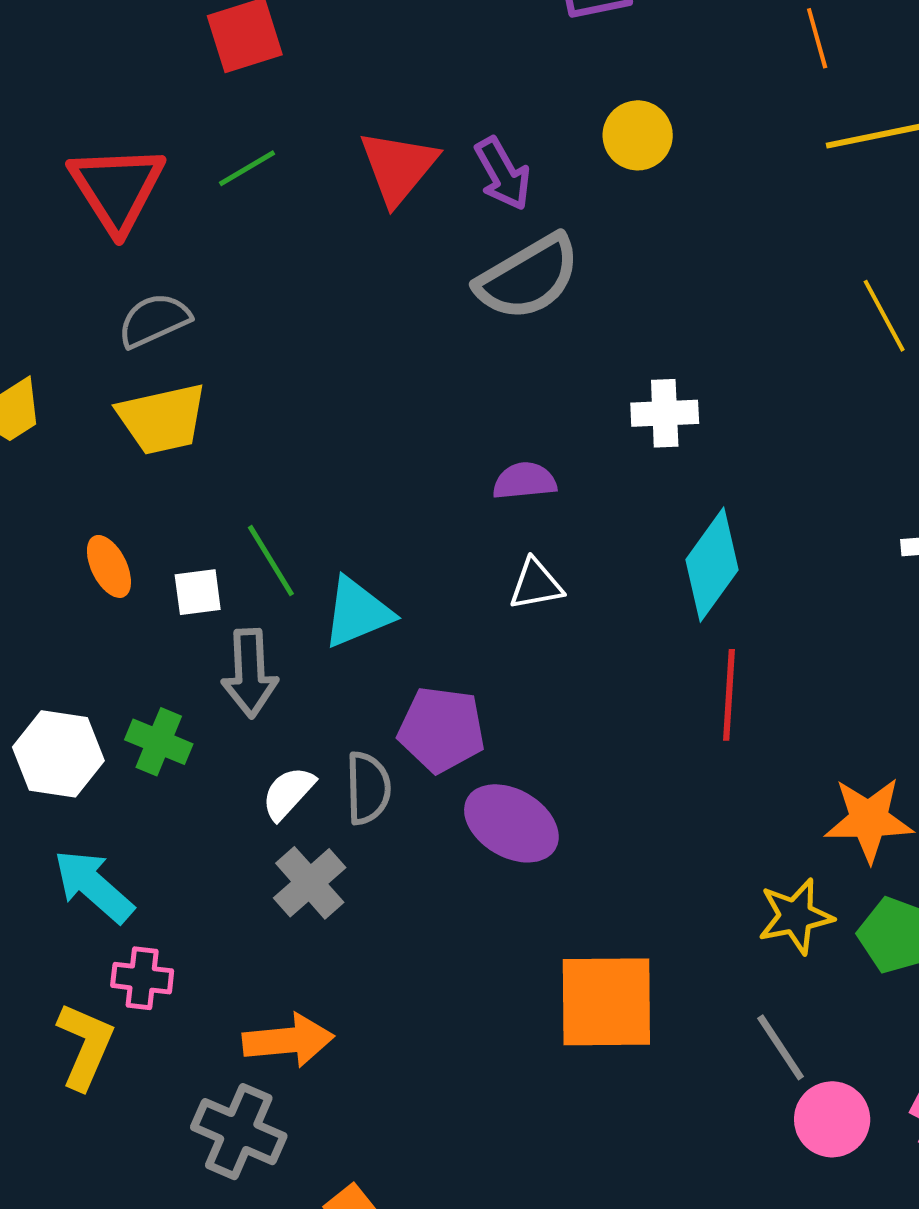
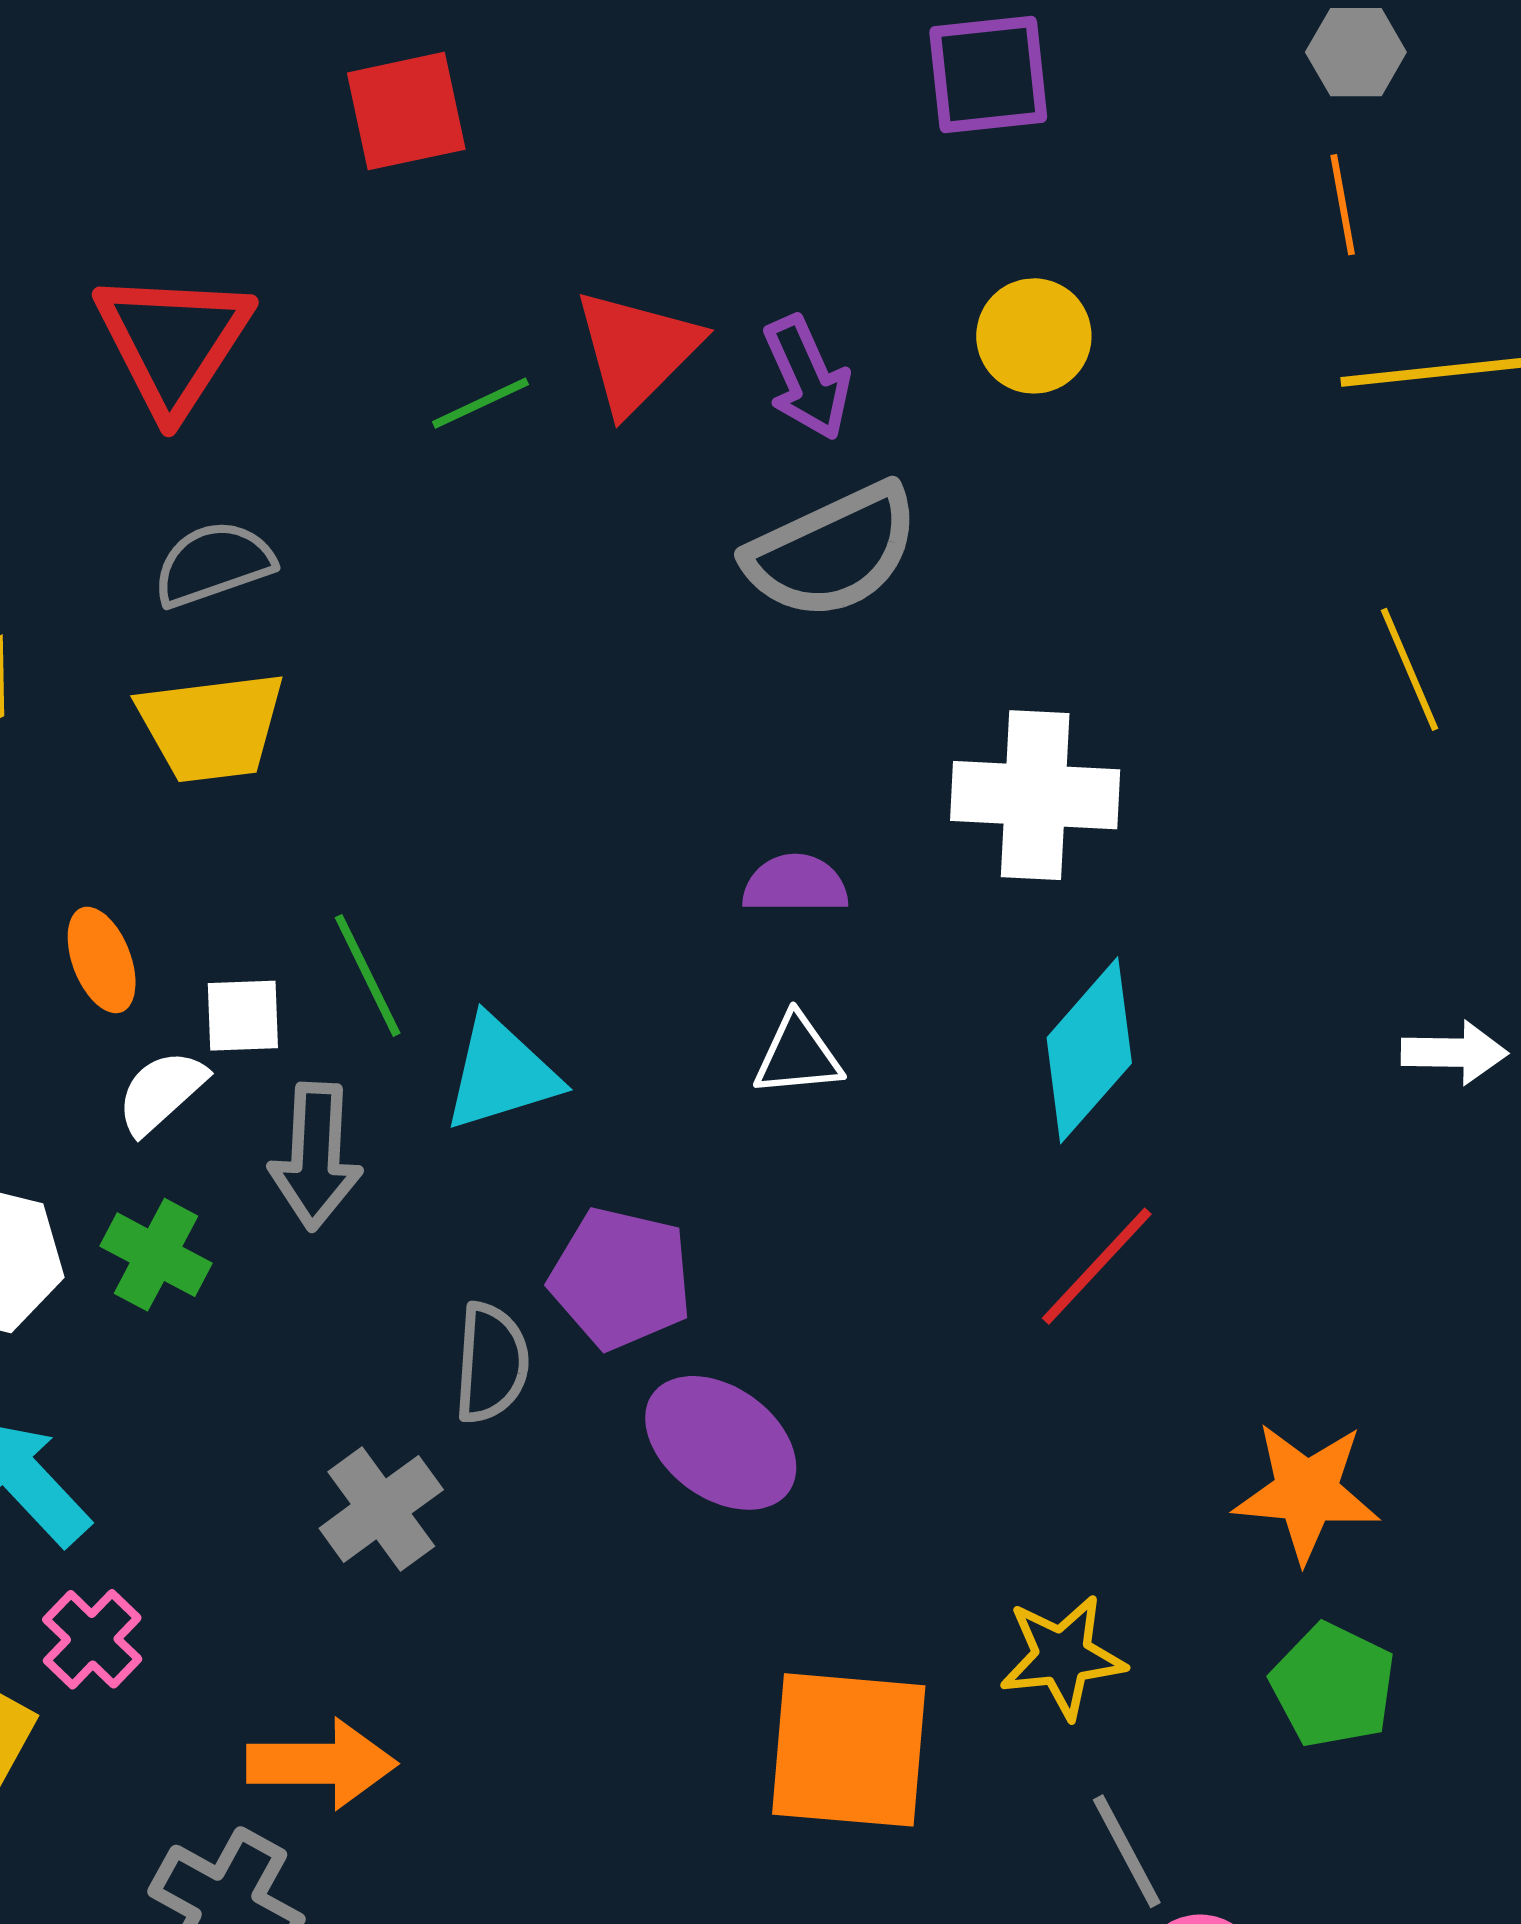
green line: (247, 168) -> (480, 403), moved
white cross: (665, 413) -> (1035, 795), size x1.5
red line: (729, 695) -> (1097, 1266), turned 34
white semicircle: (288, 793) -> (161, 1092), moved
yellow star: (796, 916) -> (1062, 1657), moved
pink cross: (142, 978) -> (92, 1639), turned 32

